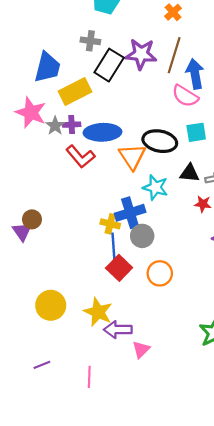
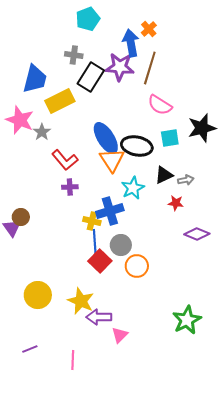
blue arrow: (195, 74) -> (131, 43), moved
purple cross: (72, 125) -> (70, 187), moved
blue ellipse: (102, 132) -> (106, 138), moved, turned 60
black triangle: (190, 173) -> (164, 175), turned -30
cyan star: (155, 187) -> (133, 188), turned 30
gray circle: (142, 236) -> (121, 245), moved

